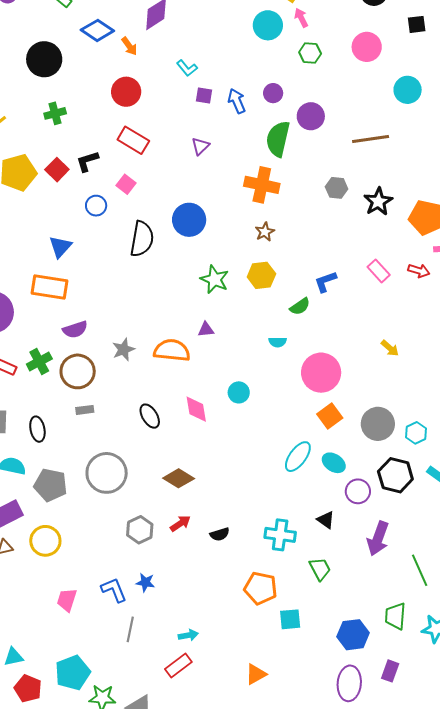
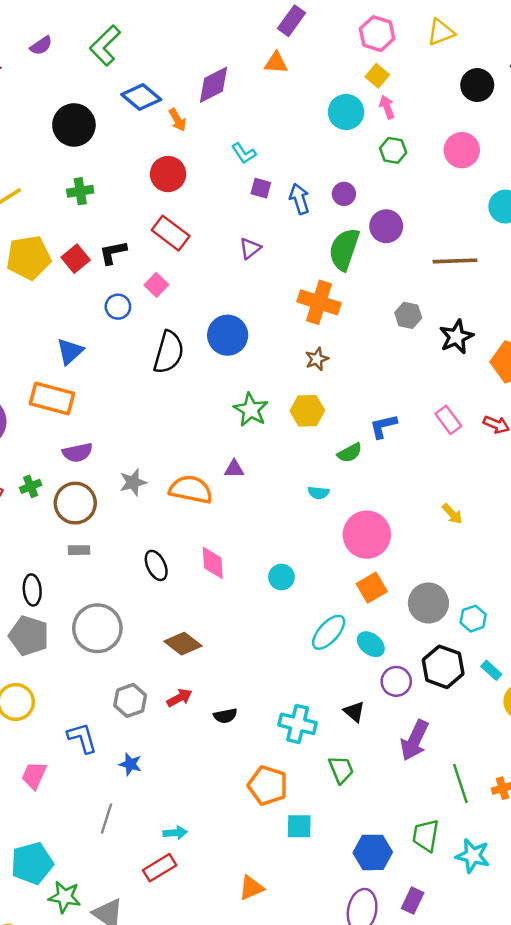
green cross: (39, 361) -> (31, 486), size x0.7
cyan circle: (239, 392) -> (281, 577), moved
black ellipse: (37, 429) -> (32, 590), moved
blue L-shape: (114, 590) -> (82, 738), moved

